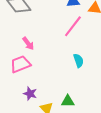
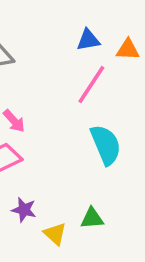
cyan semicircle: (79, 61) -> (106, 145), size x1.6

